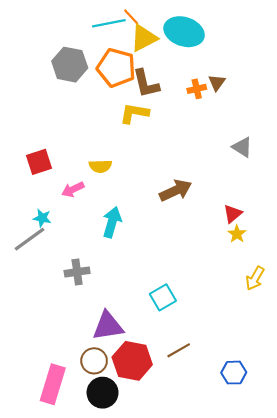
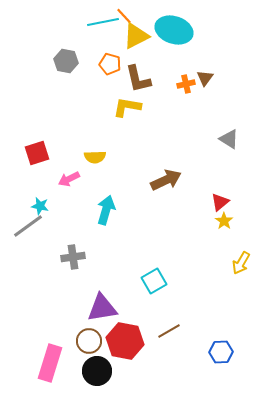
gray hexagon: (70, 65) -> (66, 61), size x0.7
orange pentagon: (116, 68) -> (110, 64), size x0.6

